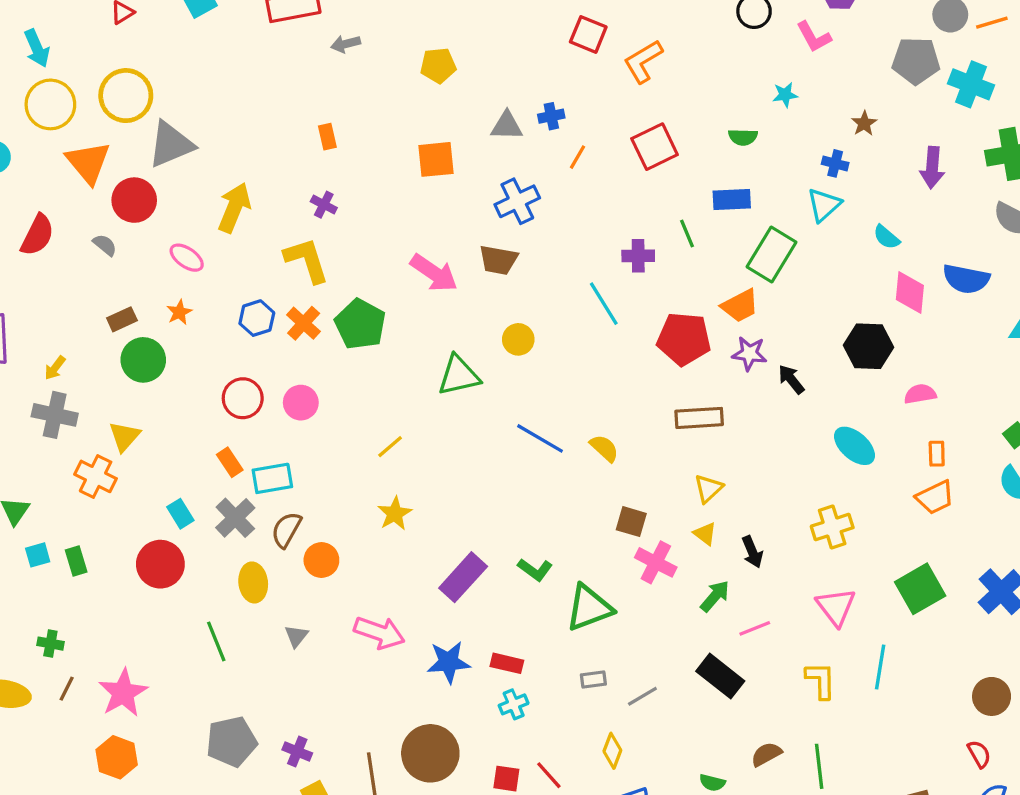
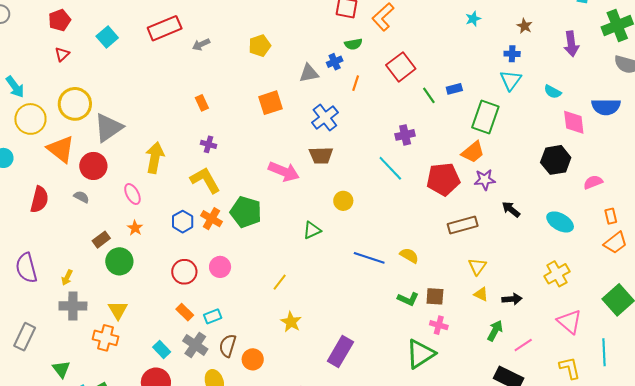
green semicircle: (743, 137) -> (353, 44), moved
blue rectangle: (732, 200) -> (454, 89), size x0.7
green line: (687, 234) -> (429, 95), moved
pink ellipse: (187, 258) -> (132, 194), turned 40
green triangle: (459, 375) -> (312, 230), size x0.7
black arrow: (791, 379) -> (511, 209), moved
cyan rectangle: (272, 478) -> (213, 316), size x0.7
black arrow: (752, 552) -> (512, 299), turned -60
pink cross: (656, 562) -> (439, 325), moved, size x0.7
green L-shape: (535, 570) -> (408, 299), moved

